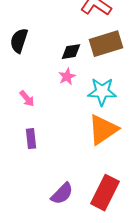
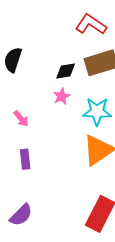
purple semicircle: (62, 194) -> (21, 215), moved

